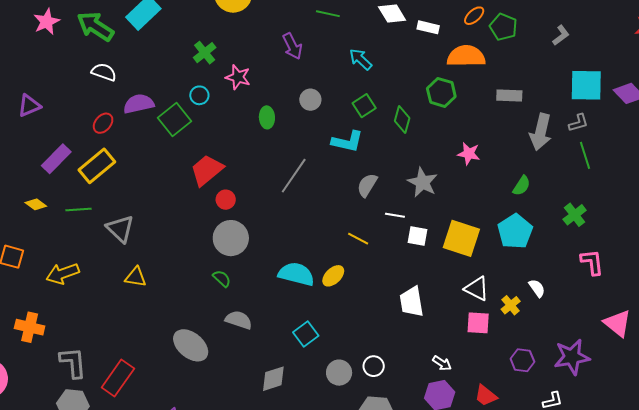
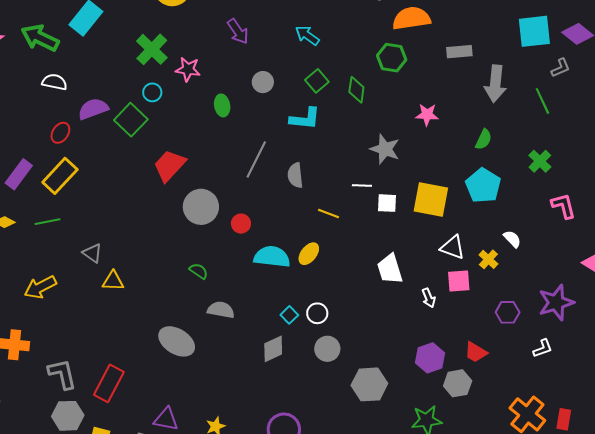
green cross: (205, 53) -> (152, 49), size x1.4
gray L-shape: (578, 123) -> (561, 68), moved
gray semicircle: (367, 185) -> (295, 175), moved, turned -30
red circle: (226, 200) -> (241, 224), moved
gray triangle: (120, 229) -> (92, 253), moved, size x0.7
gray circle: (231, 238) -> (201, 207), moved
cyan square: (306, 334) -> (289, 315), size x0.7
white arrow: (442, 363) -> (429, 298), moved, turned 42
white circle: (374, 366) -> (317, 313), moved
gray diamond: (273, 379) -> (273, 349), moved

